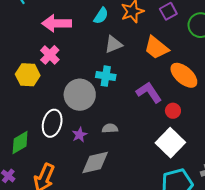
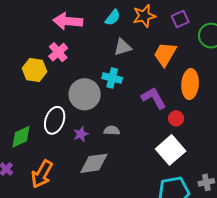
orange trapezoid: (156, 48) -> (165, 54), turned 76
orange ellipse: (184, 75) -> (190, 84), turned 48

